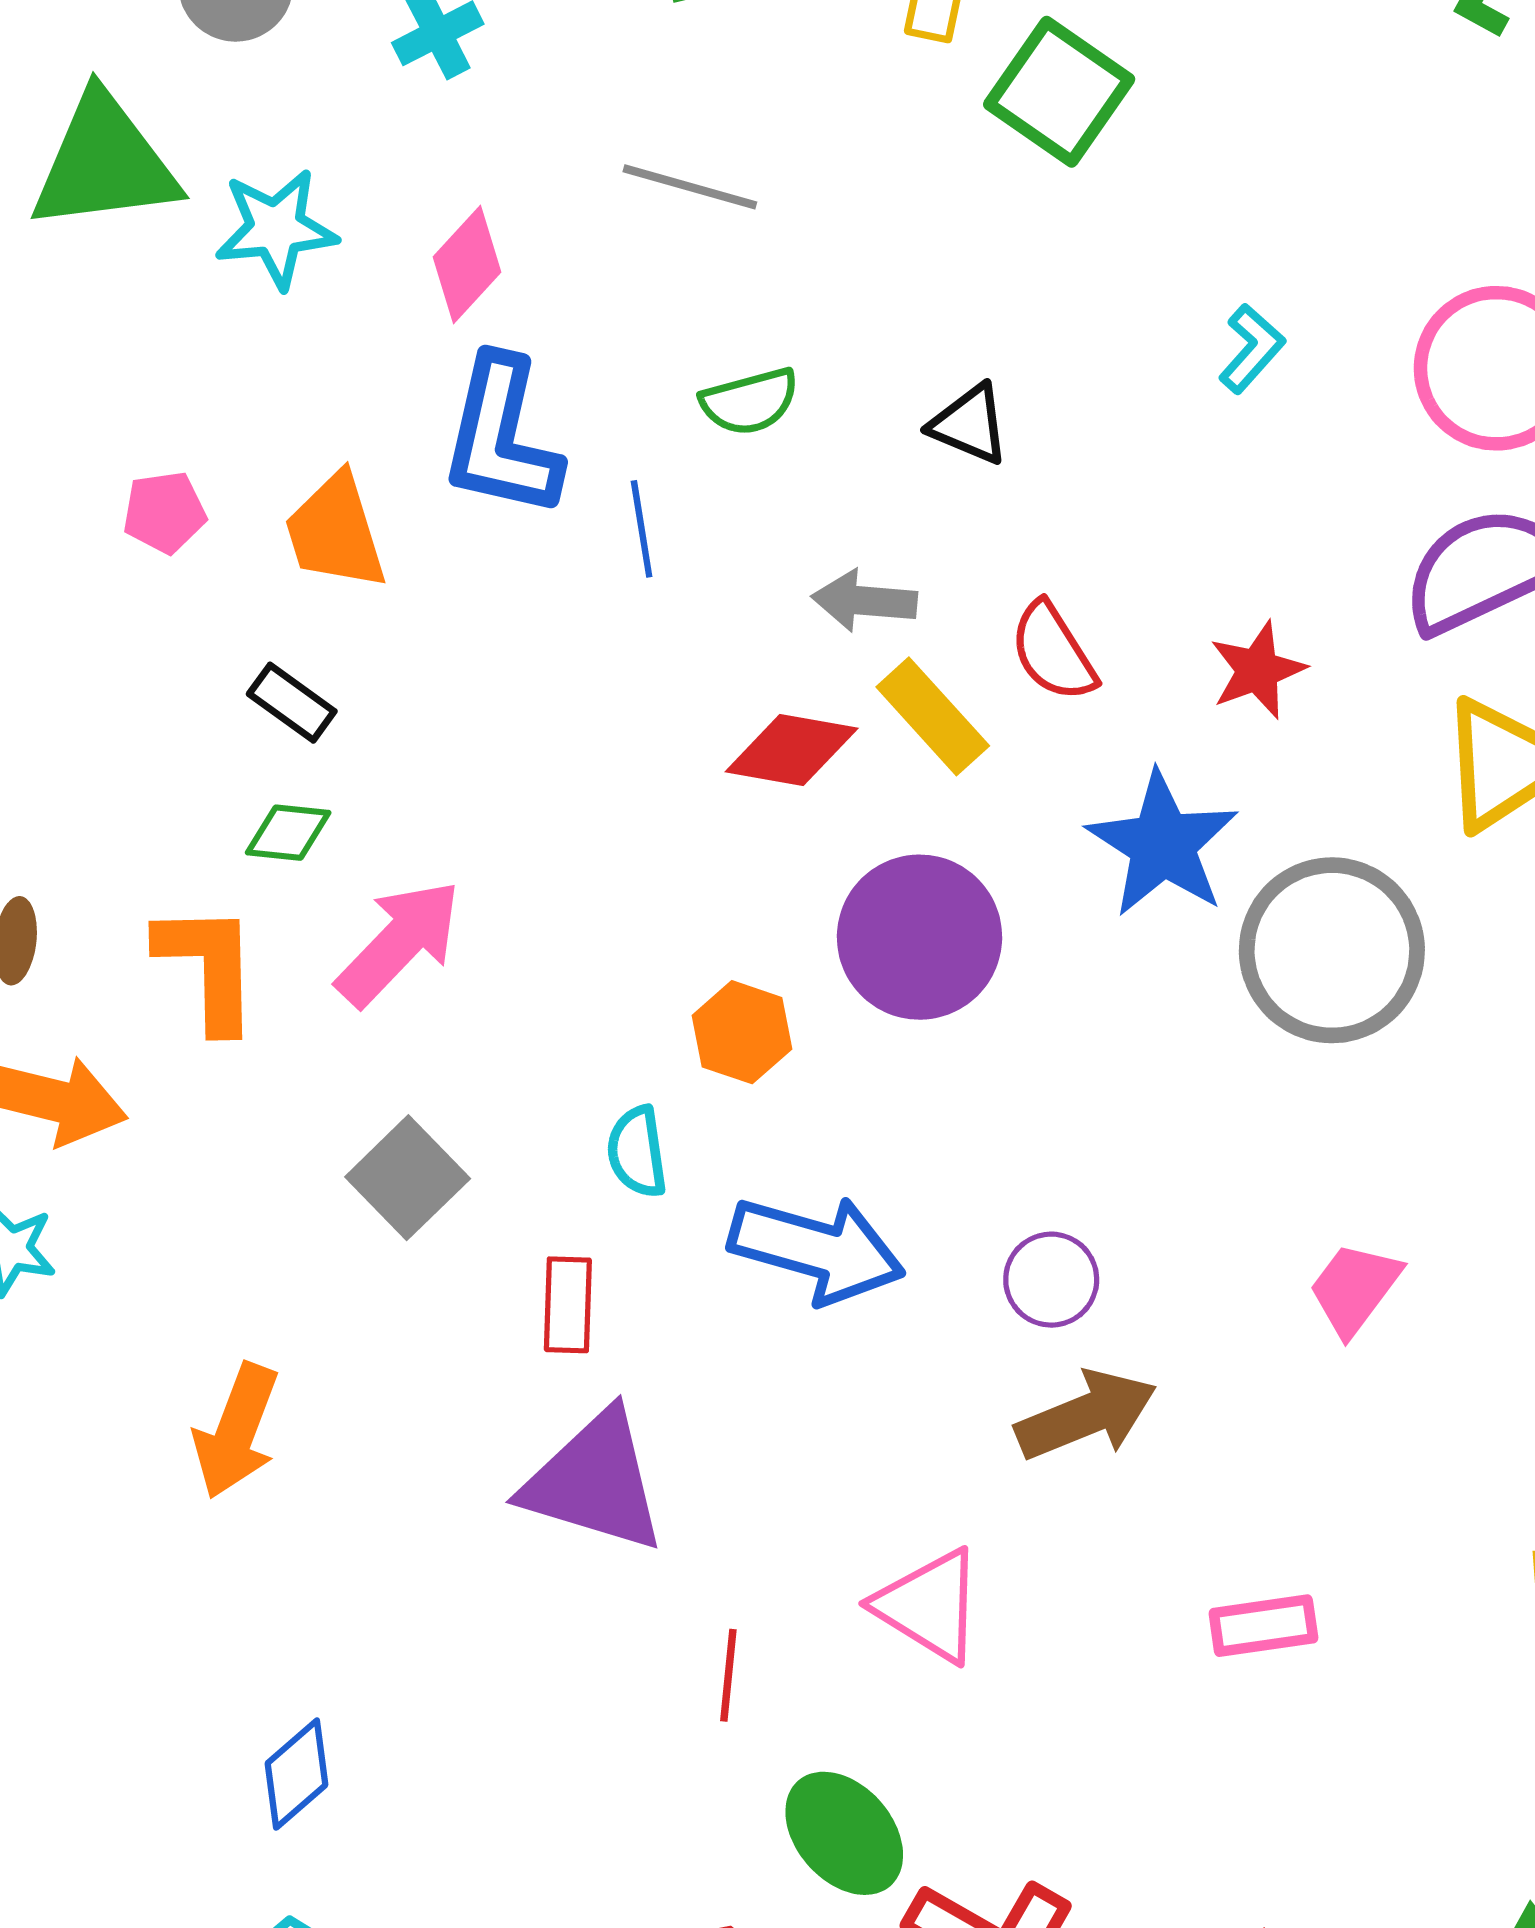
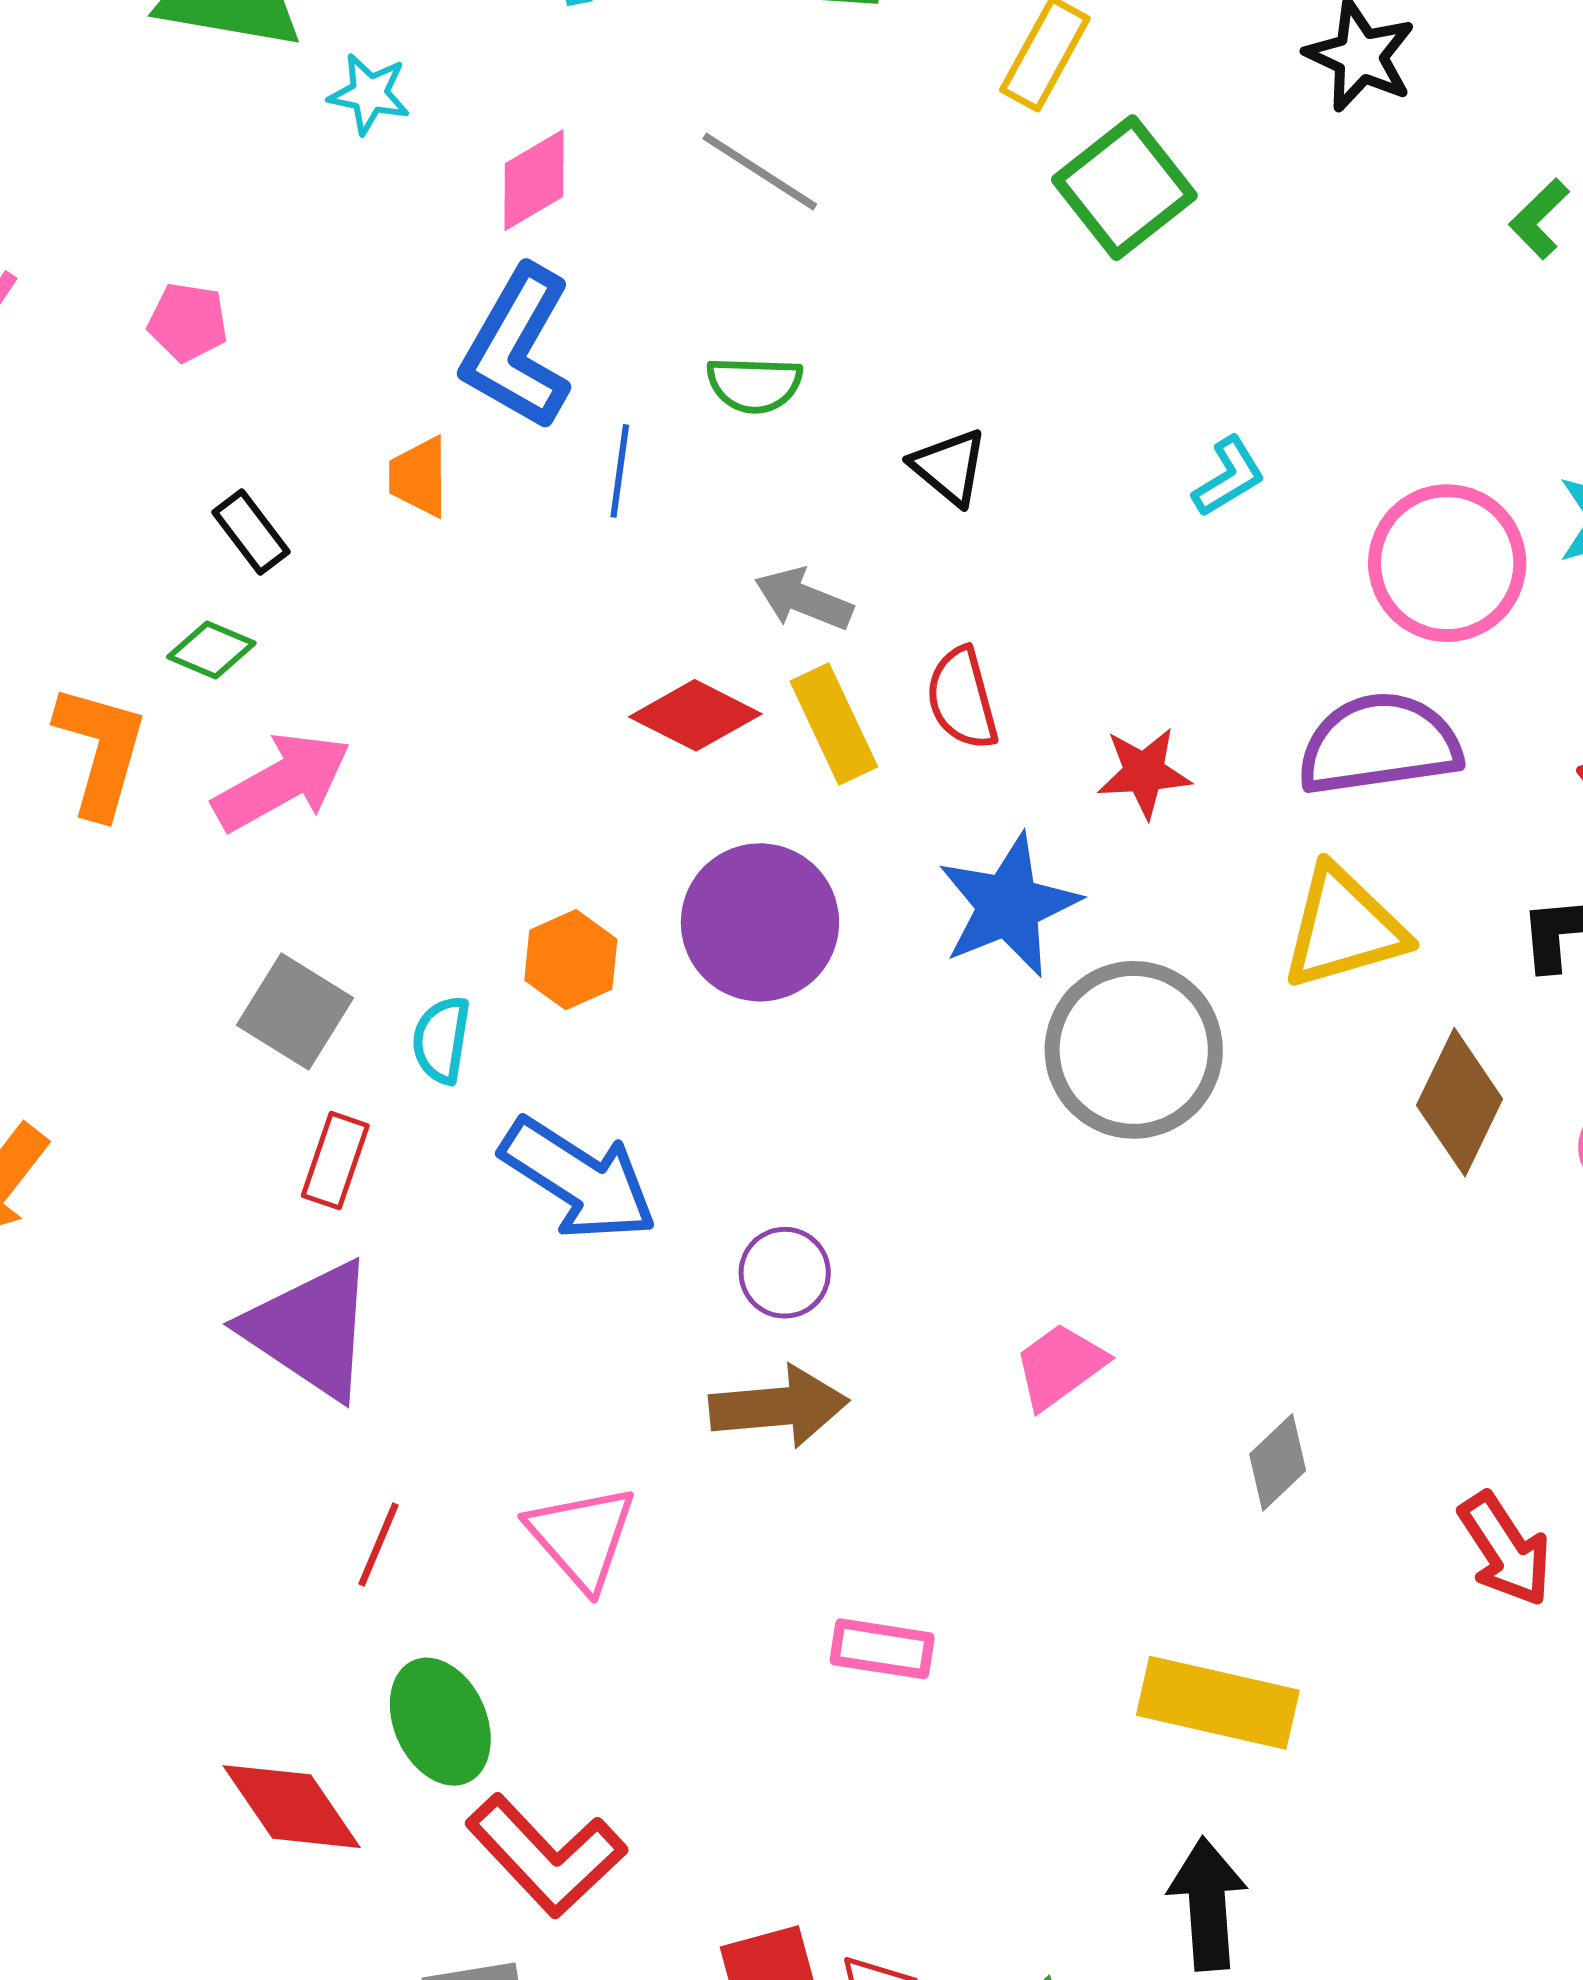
cyan star: (276, 229) -> (369, 94), size x0.7
orange trapezoid: (335, 532) -> (419, 477), moved, size x0.7
gray square: (408, 1178) -> (295, 1012), moved, turned -31

